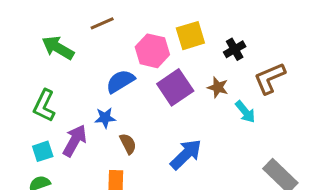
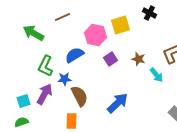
black cross: (235, 49) -> (149, 13), moved, turned -32
purple square: (175, 87) -> (110, 59), size x0.6
green L-shape: (44, 106) -> (45, 66), moved
brown semicircle: (128, 144) -> (79, 96), size x1.5

